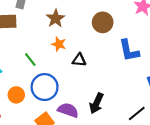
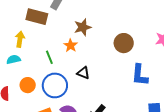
orange star: (59, 44) -> (71, 45), moved
black triangle: (79, 60) -> (83, 73), moved

